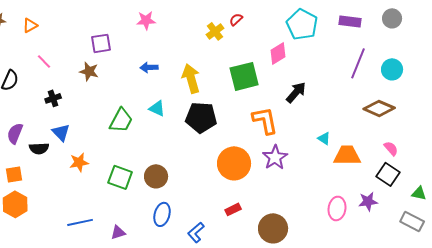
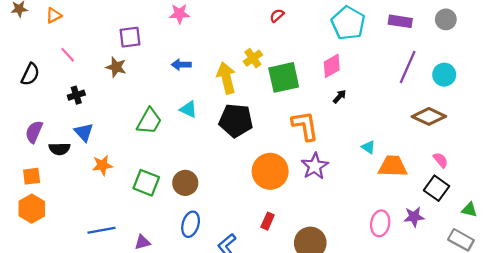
yellow cross: (215, 31) -> (253, 58), moved
pink diamond: (278, 53) -> (332, 66), moved
black arrow: (296, 92) -> (340, 96), size x0.6
red rectangle: (233, 209) -> (268, 221), turned -42

